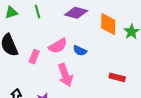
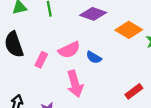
orange diamond: (108, 24) -> (129, 30), turned -65
red rectangle: (117, 77) -> (134, 91), turned -56

